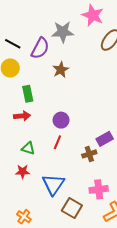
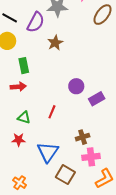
purple circle: (61, 120) -> (76, 86), moved
purple rectangle: (105, 139) -> (97, 99), moved
brown cross: (89, 154) -> (83, 137), moved

